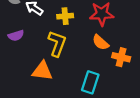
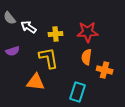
orange semicircle: (101, 42) -> (87, 57), turned 56
yellow L-shape: (57, 44) -> (49, 58), turned -30

